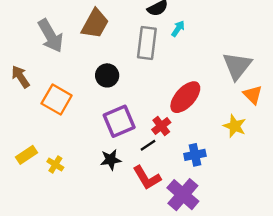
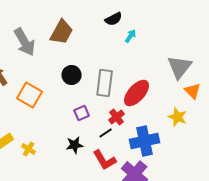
gray rectangle: (147, 43) -> (105, 83), moved
purple square: (119, 121) -> (82, 113), size x0.6
blue cross: (195, 155) -> (145, 141), size x1.6

